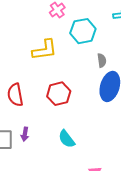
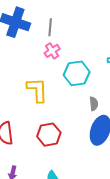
yellow L-shape: (45, 50) -> (37, 90), turned -88

